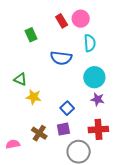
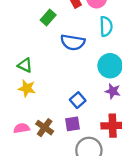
green rectangle: (31, 35) -> (48, 18), moved, turned 64
yellow star: (34, 97) -> (27, 88), moved
pink semicircle: (13, 144) -> (22, 128), moved

